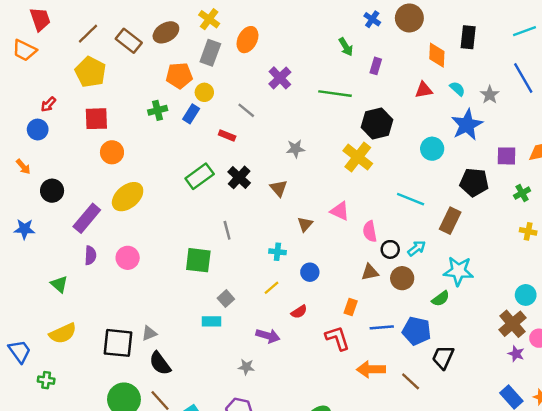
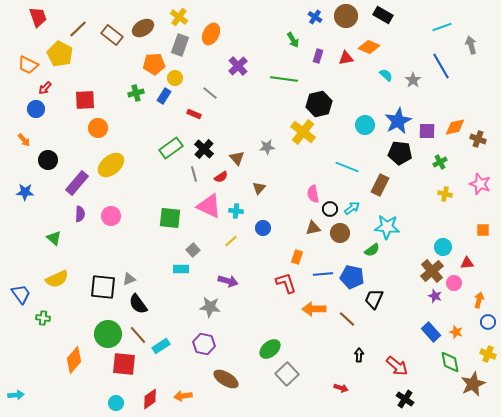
black rectangle: (468, 37) -> (383, 15), moved, turned -66
orange trapezoid: (24, 50) -> (28, 65), moved
orange diamond: (437, 55) -> (369, 47), turned -70
yellow pentagon: (90, 72) -> (60, 54), moved
red triangle: (424, 90) -> (346, 58), moved
blue star: (467, 125) -> (398, 121), moved
gray star: (295, 149) -> (267, 147), moved
pink triangle: (340, 211) -> (209, 206), moved, size x1.5
gray line: (227, 230) -> (194, 174), moved
red semicircle: (299, 312) -> (221, 177), moved
gray star: (246, 367) -> (210, 307), size x1.5

